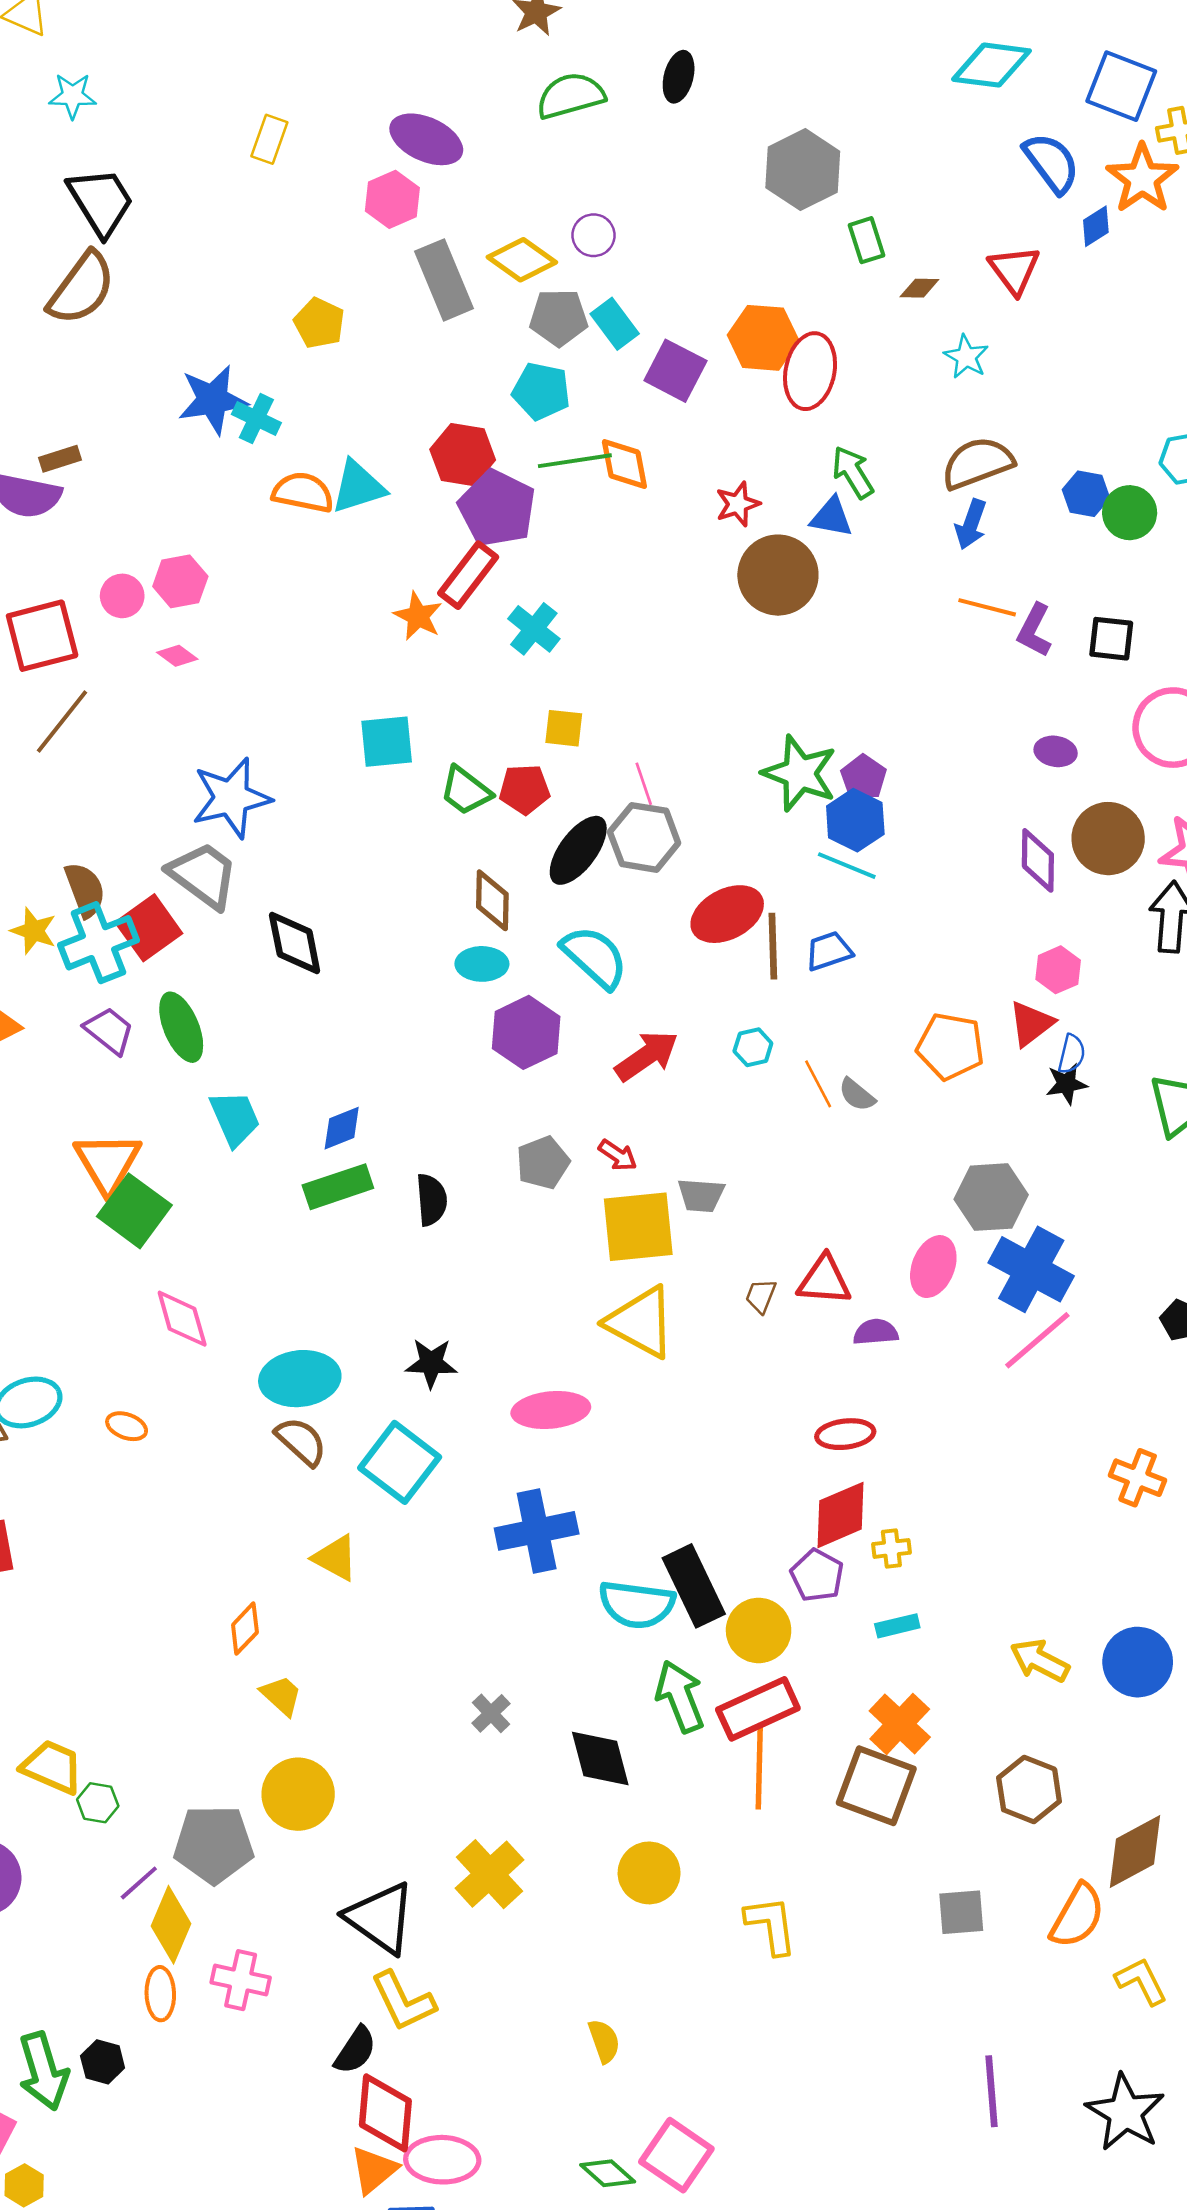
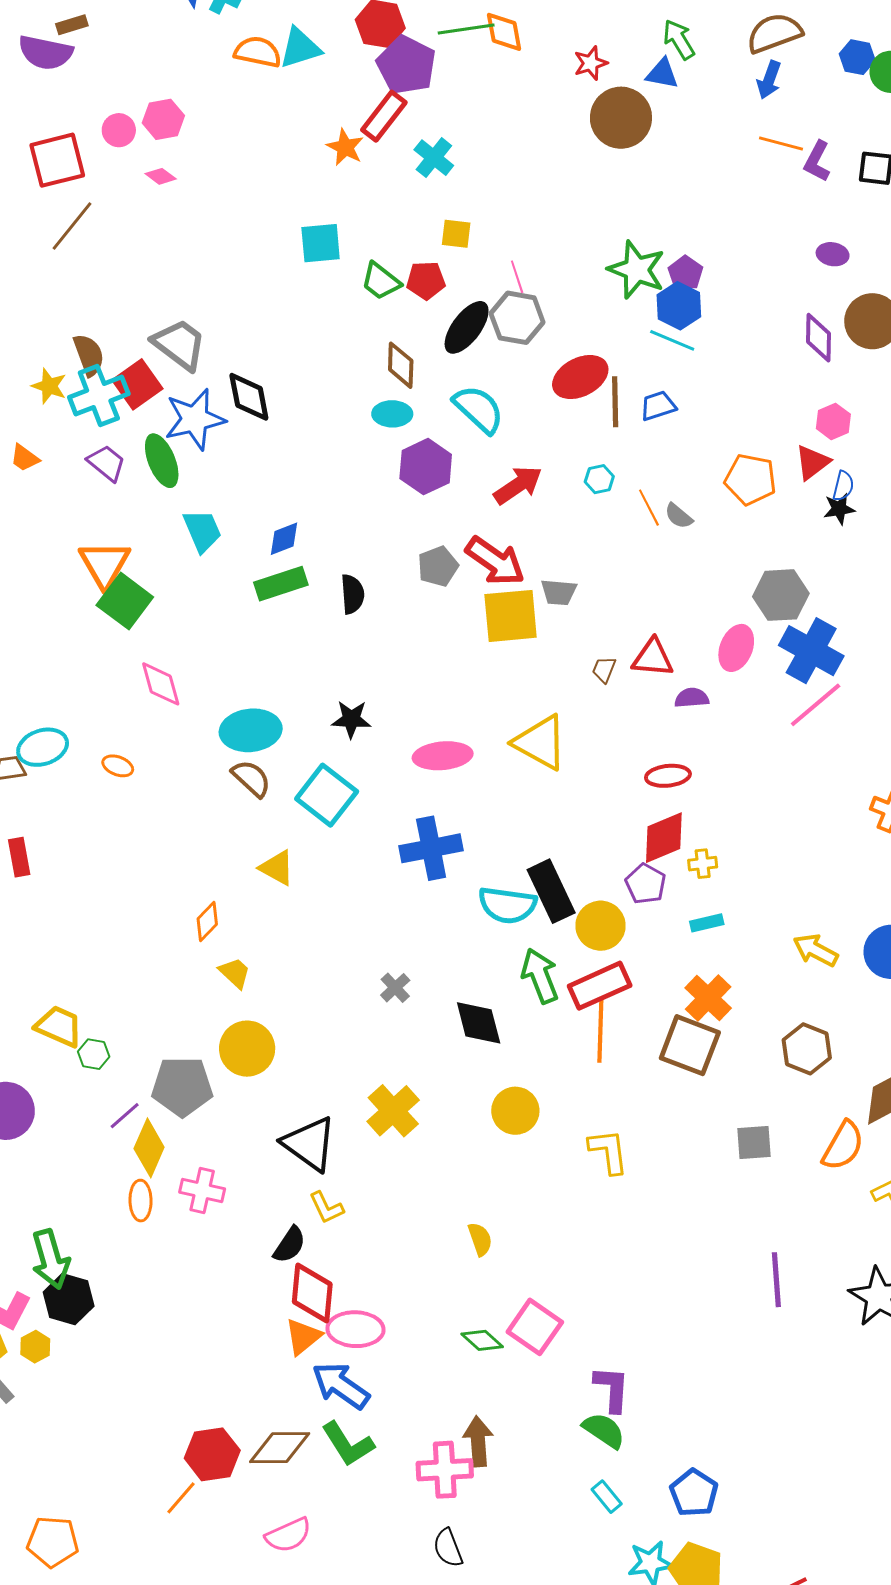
blue star: (231, 798) -> (195, 419), moved
red arrow: (618, 1155) -> (495, 561), size x2.0
yellow triangle: (641, 1322) -> (540, 743), moved
yellow L-shape: (403, 2001) -> (326, 1208), size x0.7
black hexagon: (103, 2062) -> (69, 1299), moved, size x1.5

